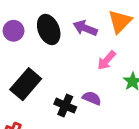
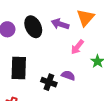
black rectangle: (26, 84) -> (19, 68), turned -35

